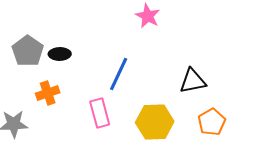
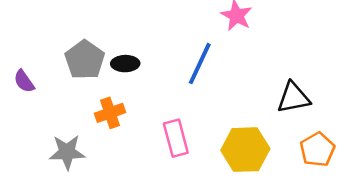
blue line: (119, 74) -> (200, 64), moved

